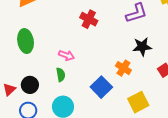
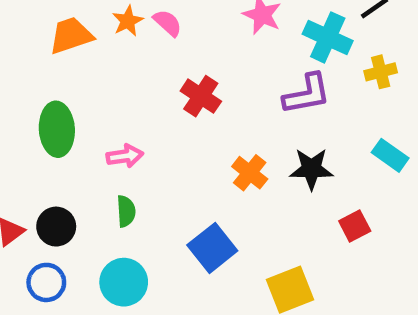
pink arrow: (66, 55) -> (125, 156), moved, turned -35
orange cross: (123, 68) -> (250, 173), moved

